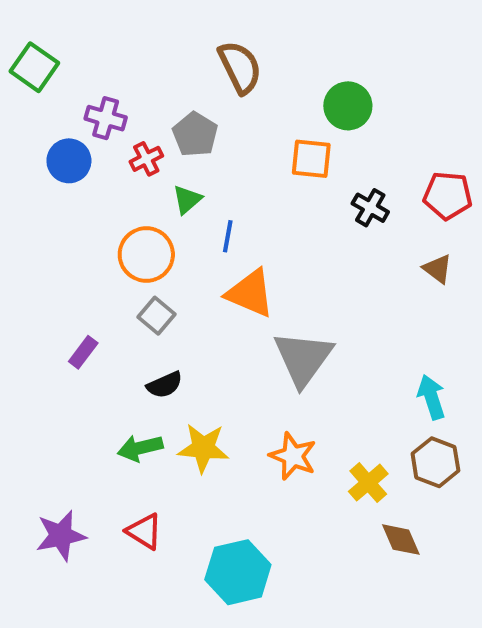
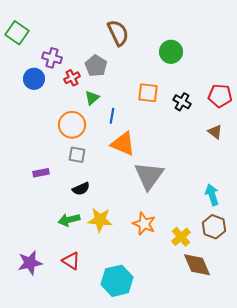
orange square: (311, 159) -> (148, 93), moved
gray square: (156, 316) -> (77, 155), turned -30
purple rectangle: (83, 352) -> (41, 173), turned 42
brown diamond: (401, 540) -> (197, 265), size x1.4

